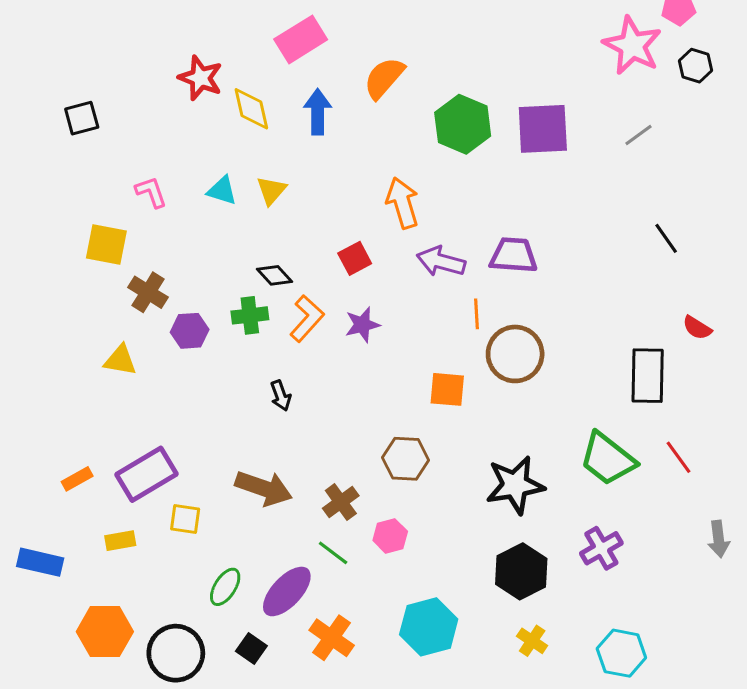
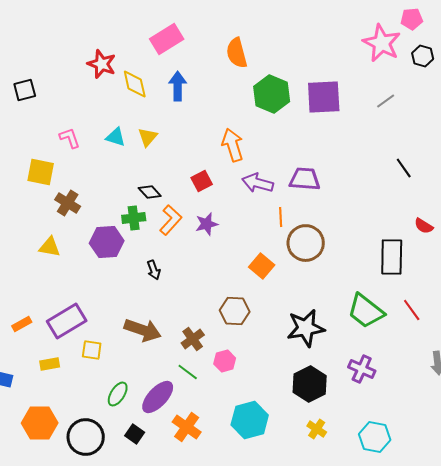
orange semicircle: (384, 78) -> (237, 53), moved, turned -56
purple hexagon: (190, 331) -> (107, 242), moved, size x1.4
orange square: (447, 389) -> (262, 266), turned 35
purple cross: (601, 548) -> (362, 369), turned -36

